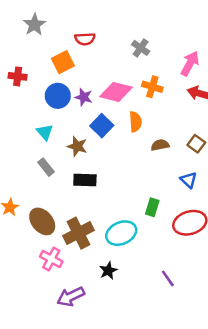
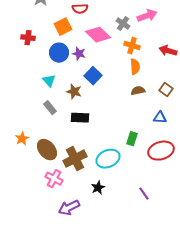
gray cross: (141, 48) -> (123, 24), moved
pink arrow: (190, 63) -> (147, 16), moved, turned 42
pink diamond: (116, 92) -> (98, 35), moved, turned 30
orange semicircle: (135, 122) -> (135, 67), moved
blue triangle: (189, 180) -> (160, 118), turned -40

